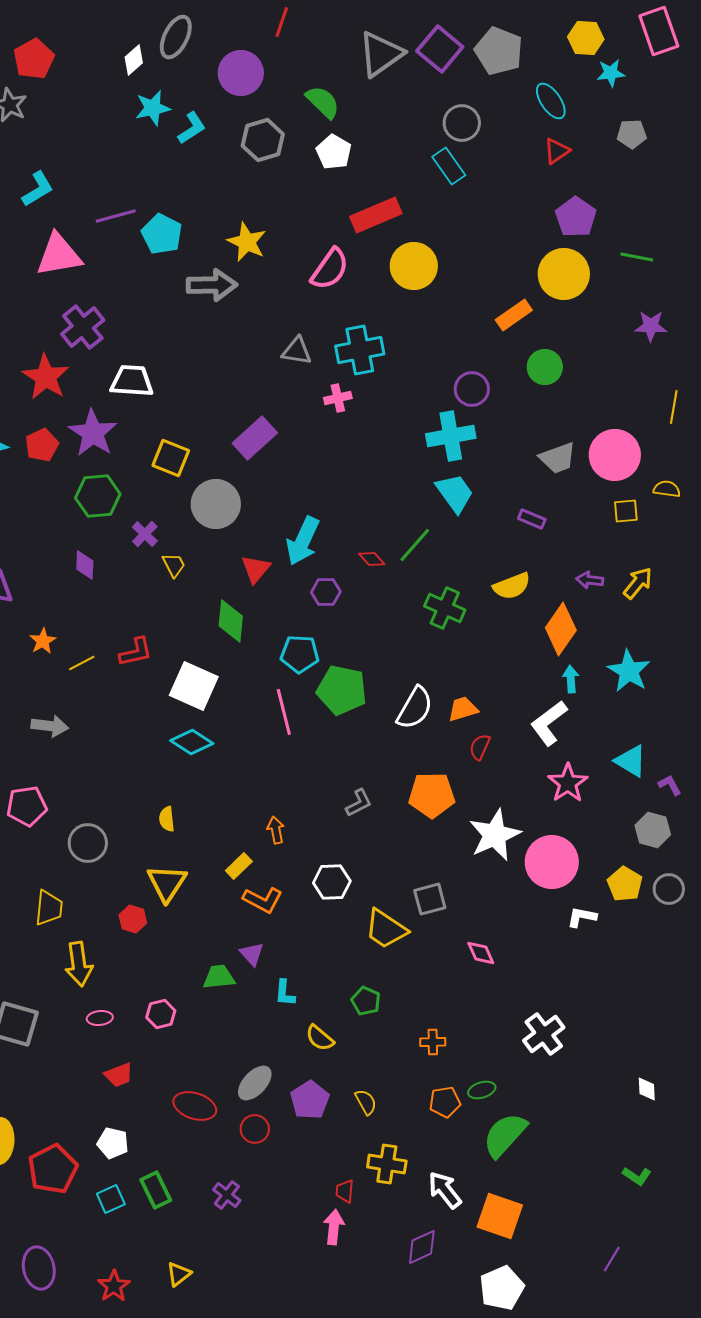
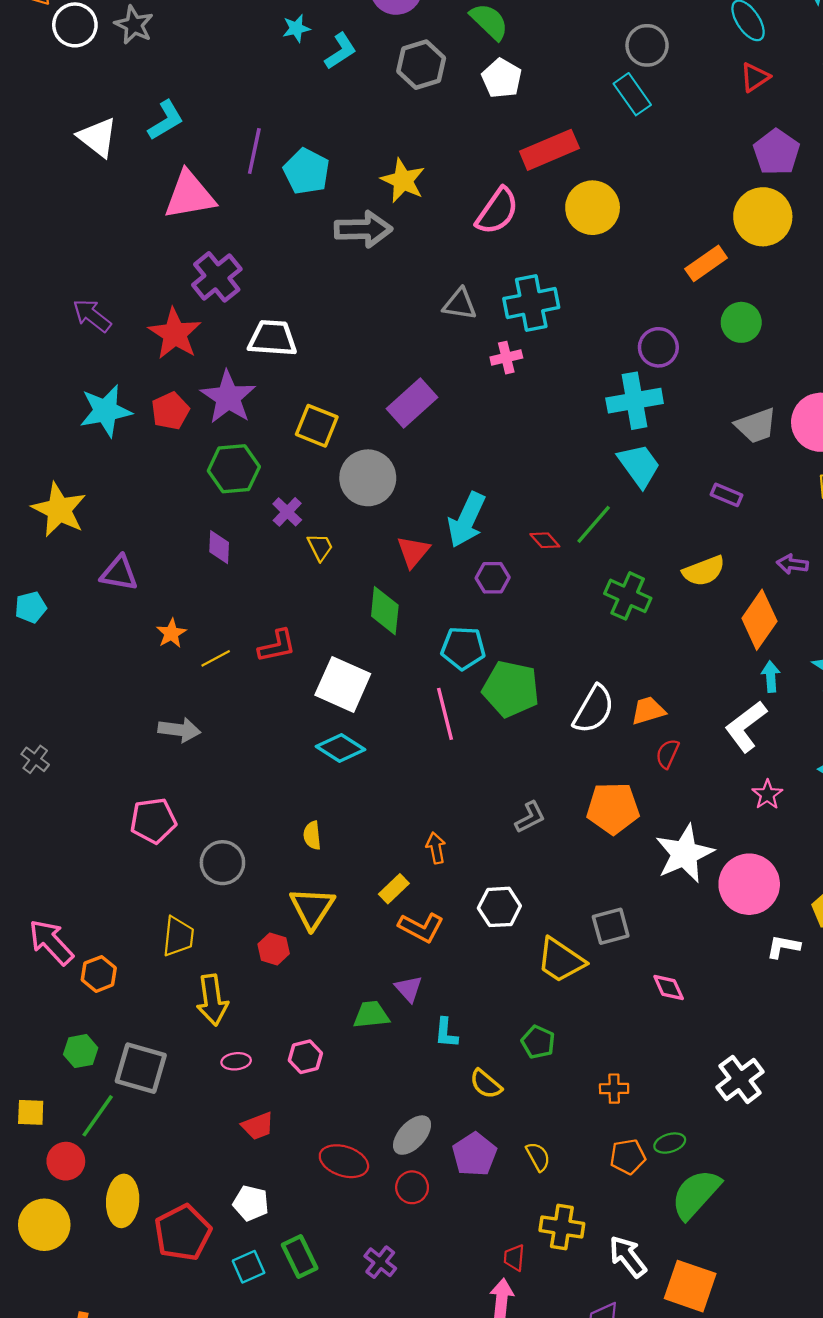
cyan star: (153, 108) -> (296, 28), size x0.7
purple line: (116, 216) -> (254, 151), turned -63
pink star: (568, 783) -> (767, 795), size x0.7

